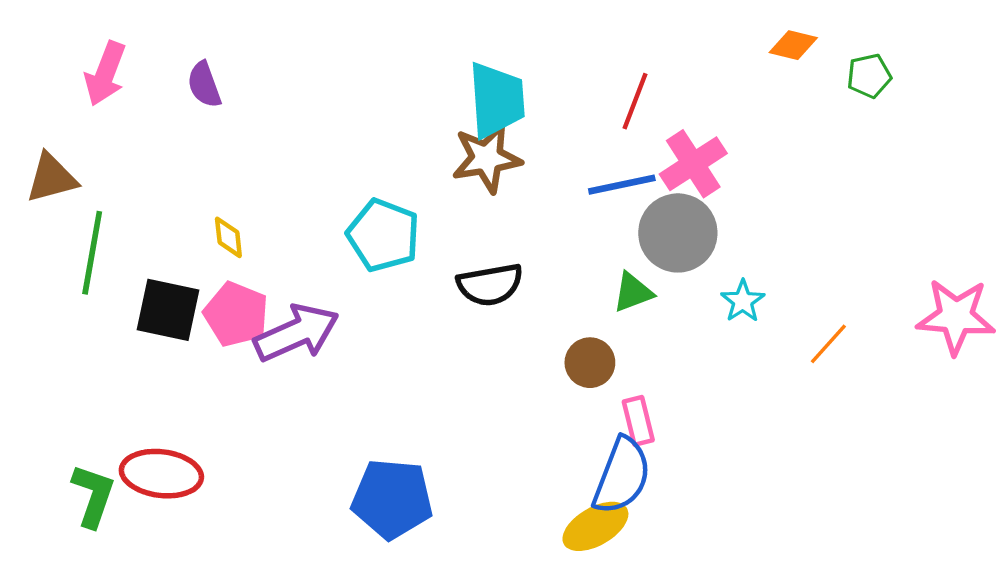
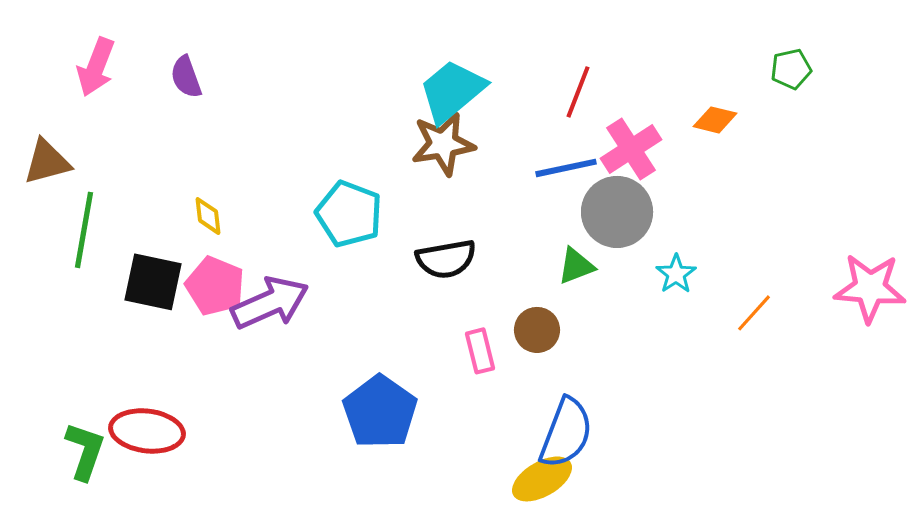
orange diamond: (793, 45) -> (715, 120), moved
cyan trapezoid: (497, 100) -> (452, 91), turned -126
pink rectangle: (638, 421) -> (480, 351), moved
blue pentagon: (392, 499) -> (380, 412), moved, turned 30

